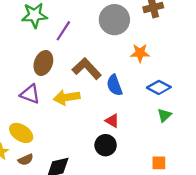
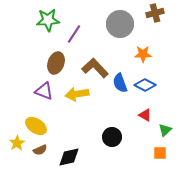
blue diamond: (159, 87) -> (145, 85), moved
green triangle: (164, 115) -> (165, 130), moved
red triangle: (112, 121) -> (145, 115), moved

